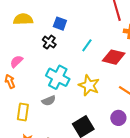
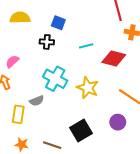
black cross: (49, 42) -> (47, 42), turned -32
cyan line: (87, 45) -> (86, 46), turned 40
gray semicircle: (49, 101) -> (37, 101), moved

